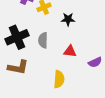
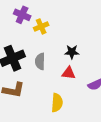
black star: (68, 19) -> (72, 52), moved

